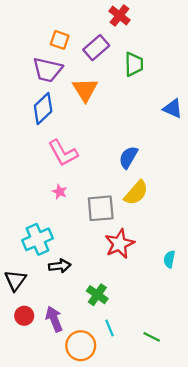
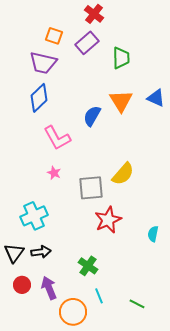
red cross: (119, 16) -> (94, 14), moved
orange triangle: (85, 90) -> (121, 101), moved
blue semicircle: (128, 157) -> (92, 116), moved
black arrow: (60, 266) -> (41, 252), moved

